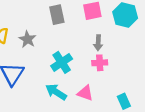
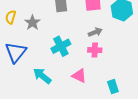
gray arrow: (98, 43) -> (95, 32), turned -120
cyan arrow: (56, 92) -> (42, 76), moved

